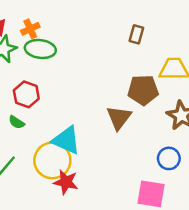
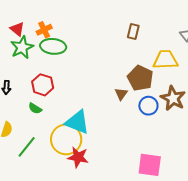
brown pentagon: (143, 90) -> (140, 78), turned 30
brown triangle: (119, 118) -> (121, 94), moved, size x0.6
blue circle: (169, 158) -> (148, 106), moved

